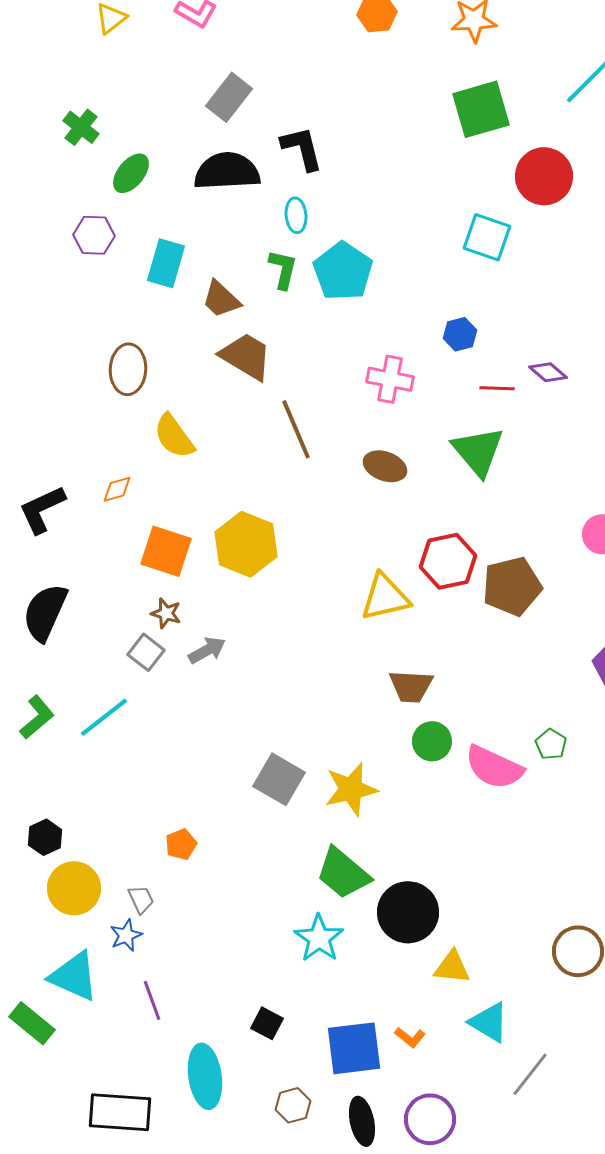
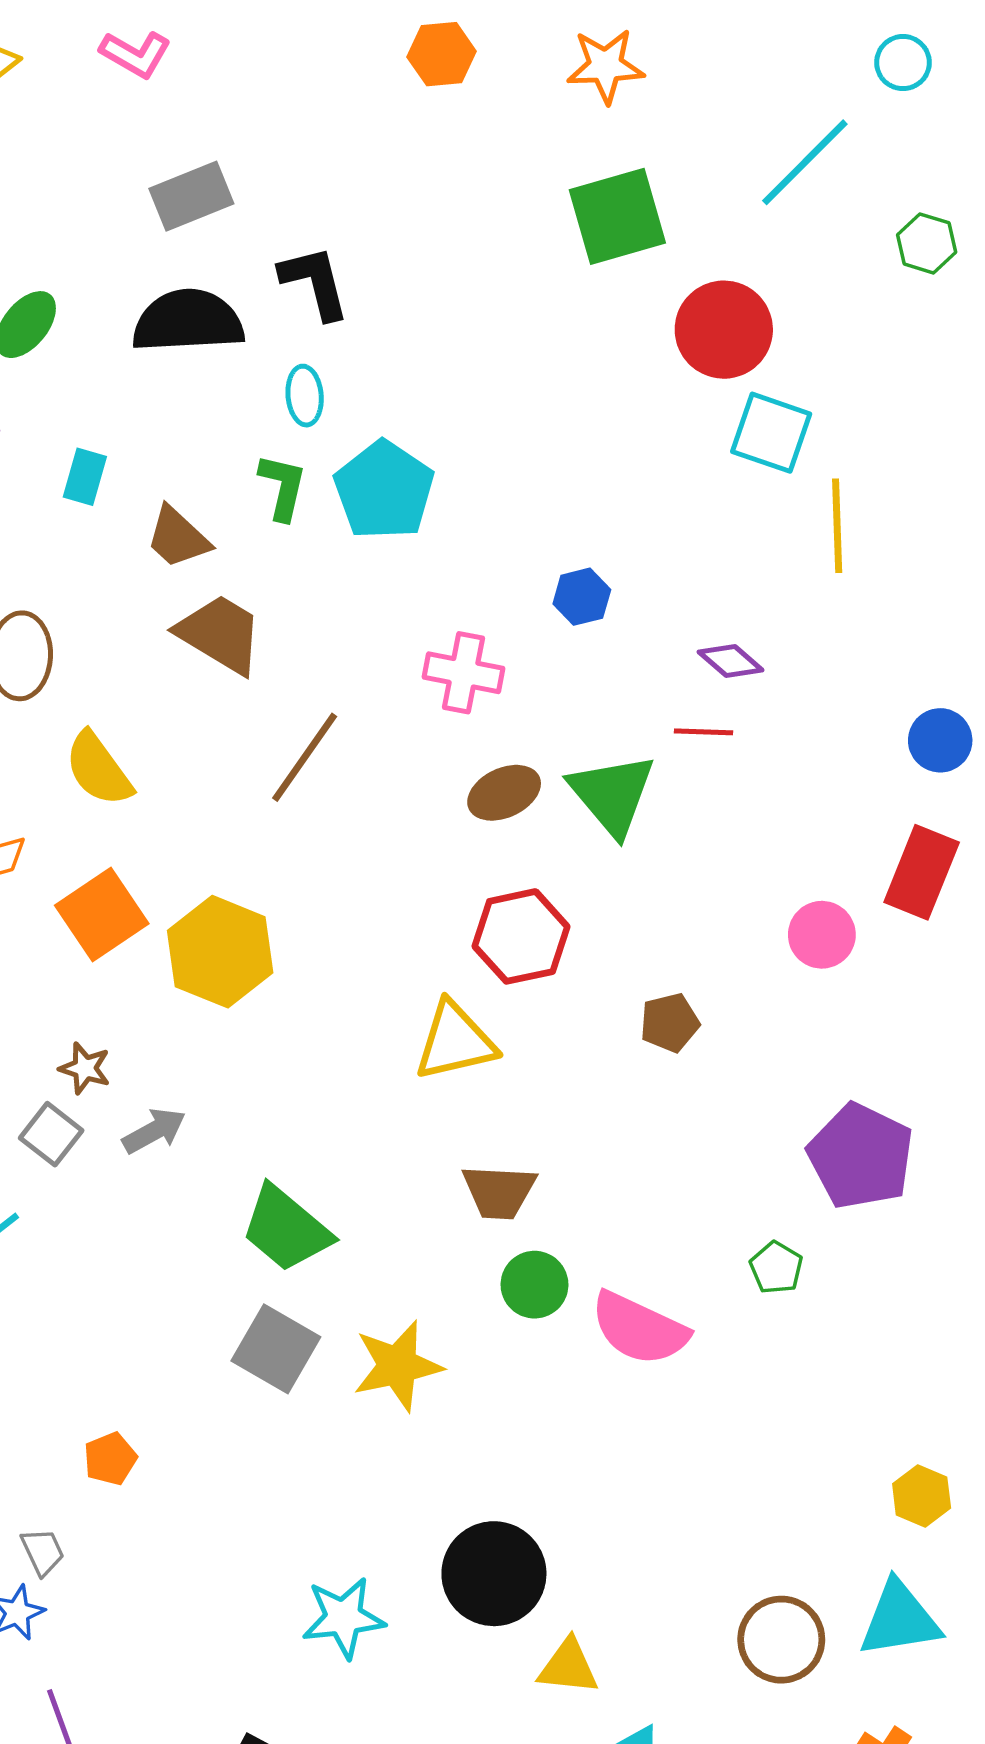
gray rectangle: (229, 97) -> (191, 196), turned 30
cyan square: (487, 237) -> (771, 433), moved
cyan rectangle: (166, 263) -> (85, 477), size x0.7
red line: (497, 388) -> (704, 732), moved
brown line: (296, 429) -> (305, 757), turned 58
brown ellipse: (385, 466) -> (504, 793), moved, turned -45
orange square: (166, 551) -> (102, 914), moved, turned 38
red hexagon: (448, 561) -> (521, 936), moved
brown pentagon: (512, 586) -> (670, 1023), size x0.6
green pentagon: (551, 744) -> (776, 1268), moved
green trapezoid: (343, 873) -> (286, 1229), moved
cyan star: (319, 938) -> (343, 1618), turned 30

